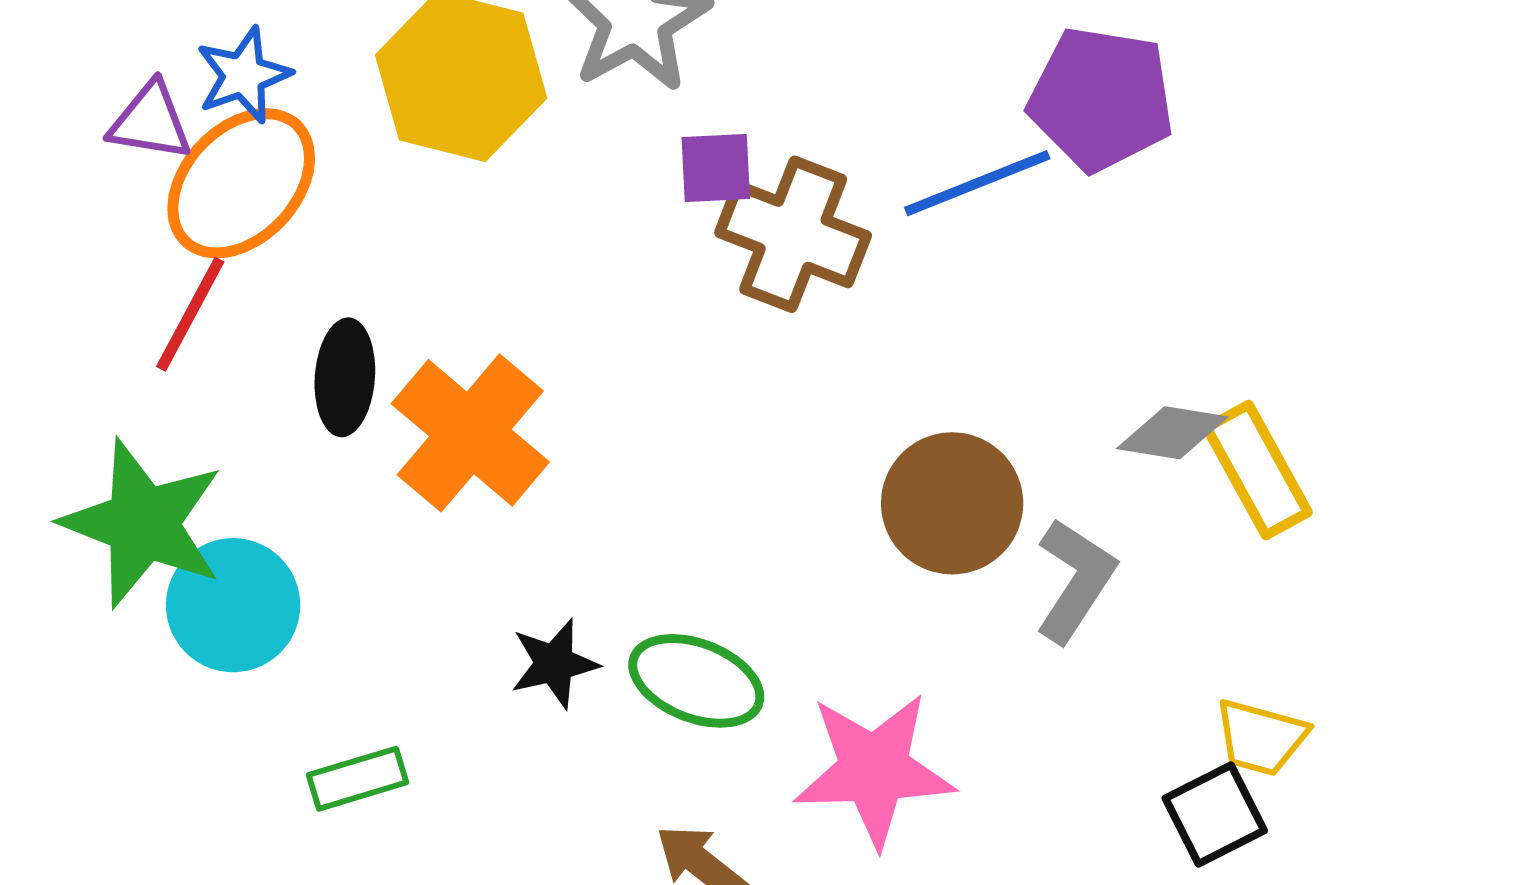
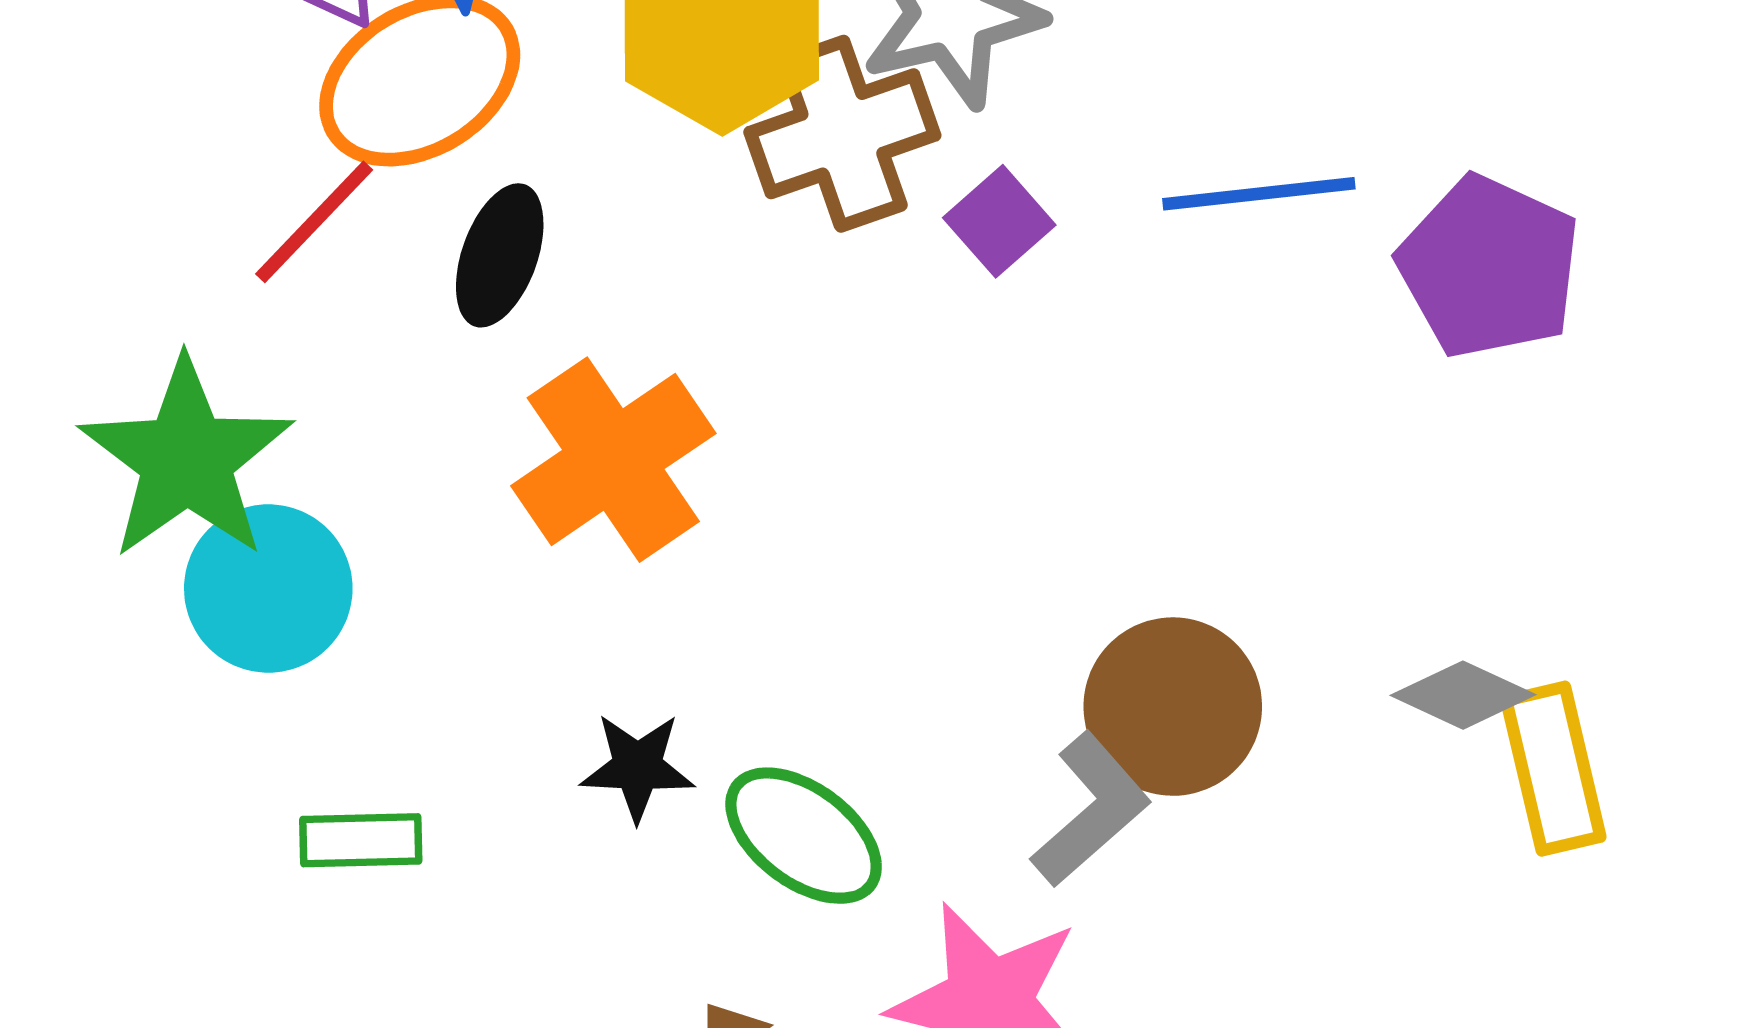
purple square: (716, 168) -> (999, 221), turned 36
blue line: (977, 183) -> (1259, 194), moved
brown cross: (793, 234) -> (842, 134), moved, turned 34
black ellipse: (345, 377) -> (500, 255), moved
gray L-shape: (1075, 580) -> (1091, 810), moved

